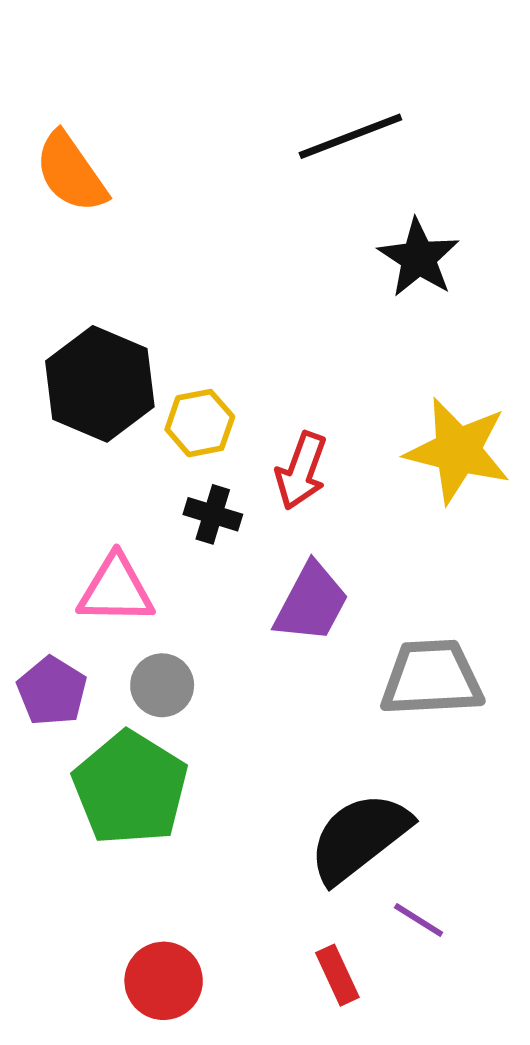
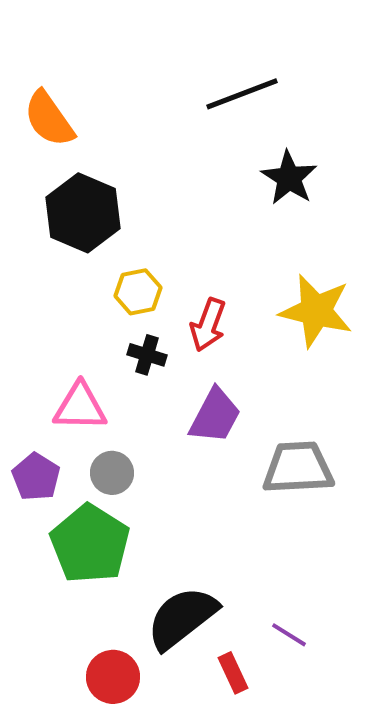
black hexagon: (100, 384) -> (83, 213), moved
black semicircle: (359, 837) -> (182, 618), moved

